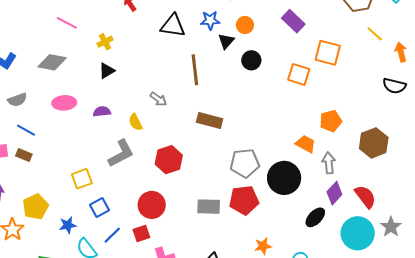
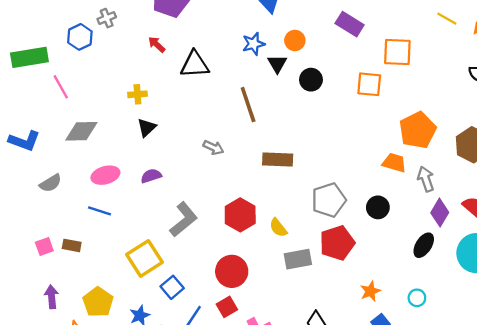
pink line: (67, 23) -> (61, 87), moved, turned 45
black triangle: (173, 26) -> (195, 64), moved
yellow cross: (105, 42) -> (137, 94), turned 35
orange pentagon: (331, 121) -> (418, 130), size x1.4
yellow semicircle: (135, 122) -> (278, 228), moved
blue line: (26, 130) -> (99, 211), moved
black circle: (284, 178) -> (378, 207), size x0.6
yellow square: (82, 179) -> (145, 258), size x1.4

